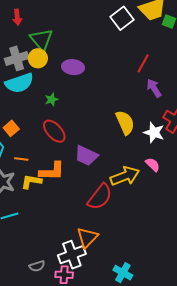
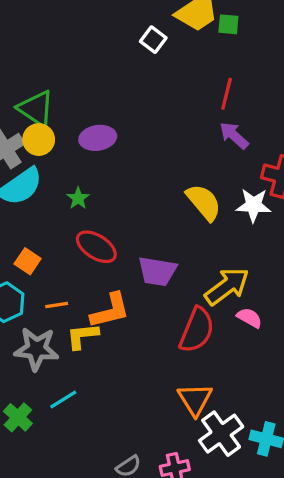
white square: (122, 18) -> (153, 40), size x0.7
red line: (143, 63) -> (227, 94), moved
pink semicircle: (153, 165) -> (249, 318), moved
white cross: (72, 255) -> (221, 434), moved

